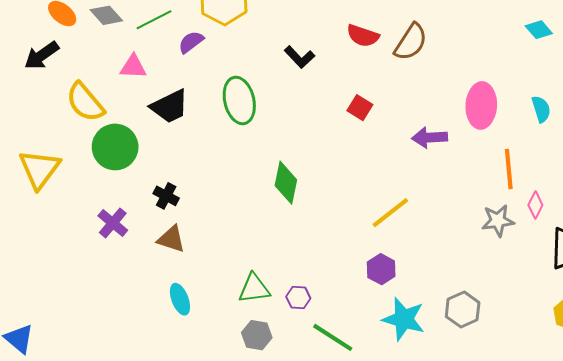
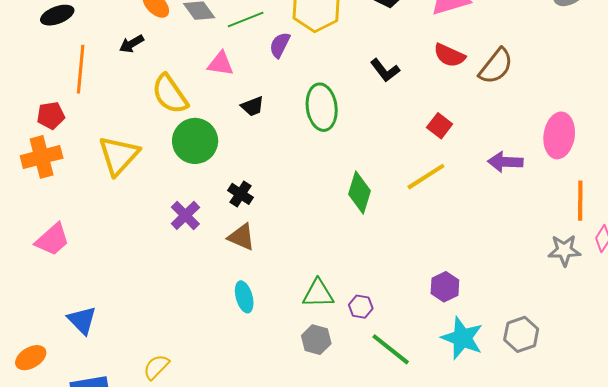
purple semicircle: (191, 42) -> (280, 45), turned -32
black arrow: (42, 55) -> (132, 44), size x0.7
black trapezoid: (170, 106) -> (253, 106), size x0.6
yellow line: (390, 213) -> (426, 177), moved

